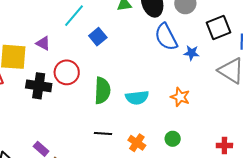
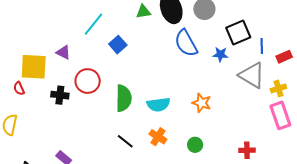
blue star: (192, 53) -> (220, 55), moved
black cross: (39, 86) -> (60, 95), size x0.7
black line: (103, 134) -> (125, 141), turned 36
orange cross: (137, 143) -> (158, 137), moved

